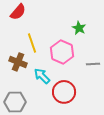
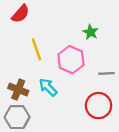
brown cross: (18, 62) -> (18, 90), moved
red circle: (64, 92) -> (99, 106), moved

